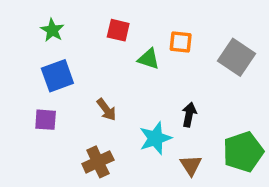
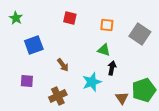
green star: (52, 30) -> (16, 18), moved
green triangle: (149, 59) -> (104, 50), moved
purple square: (46, 120) -> (27, 81), moved
brown triangle: (191, 165) -> (122, 98), moved

